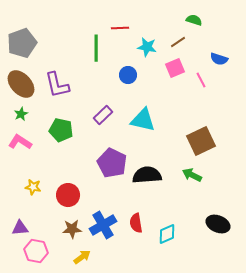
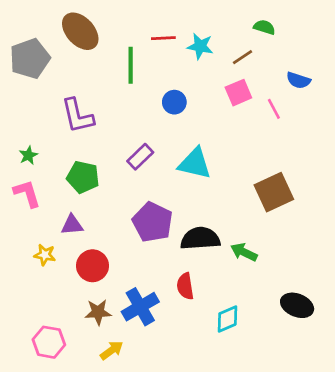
cyan star: (147, 47) -> (200, 46), moved
brown ellipse: (21, 84) -> (80, 31), moved
pink L-shape: (20, 142) -> (27, 193), turned 40
green arrow: (192, 175) -> (244, 252), moved
red semicircle: (136, 223) -> (185, 286), moved
purple triangle: (20, 228) -> (72, 225), moved

